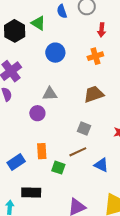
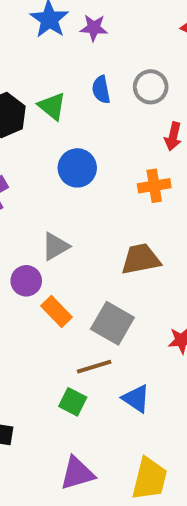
gray triangle: (50, 94) -> (55, 246), turned -35
gray square: (84, 129) -> (112, 323), size x1.5
orange rectangle: (42, 151) -> (57, 312), moved, turned -49
green square: (58, 168) -> (73, 402), moved

